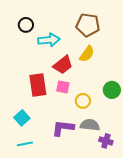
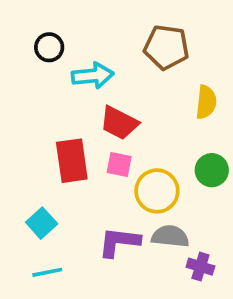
yellow semicircle: (87, 54) -> (206, 102), moved, turned -30
red trapezoid: (63, 65) -> (119, 123), turned 65
yellow circle: (83, 101) -> (157, 191), size x1.5

